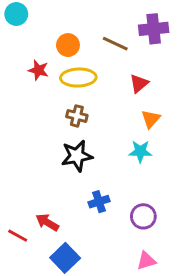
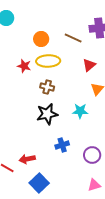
red star: (38, 70) -> (24, 66), moved
cyan star: (140, 151) -> (80, 111), moved
red arrow: (47, 222) -> (27, 159), turned -42

